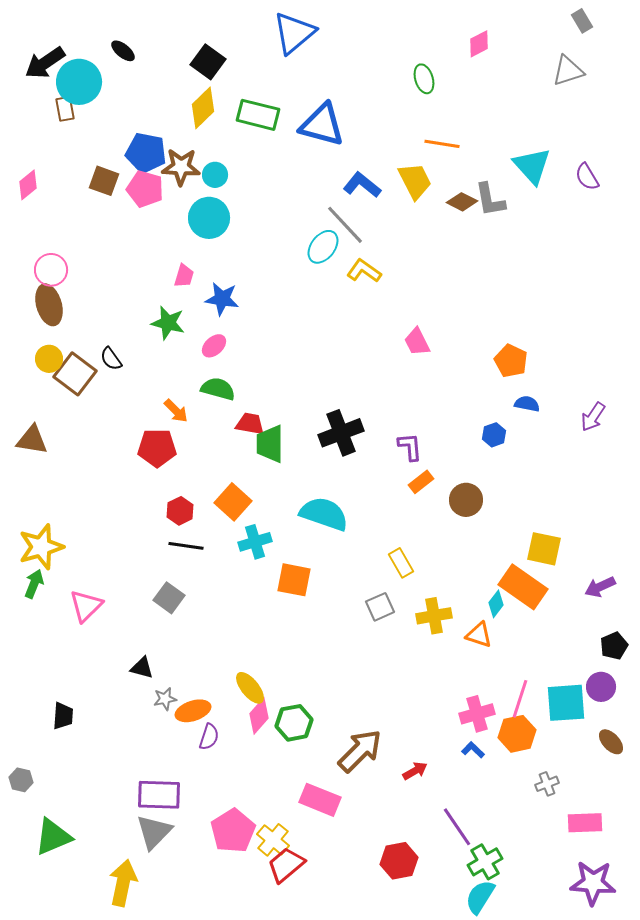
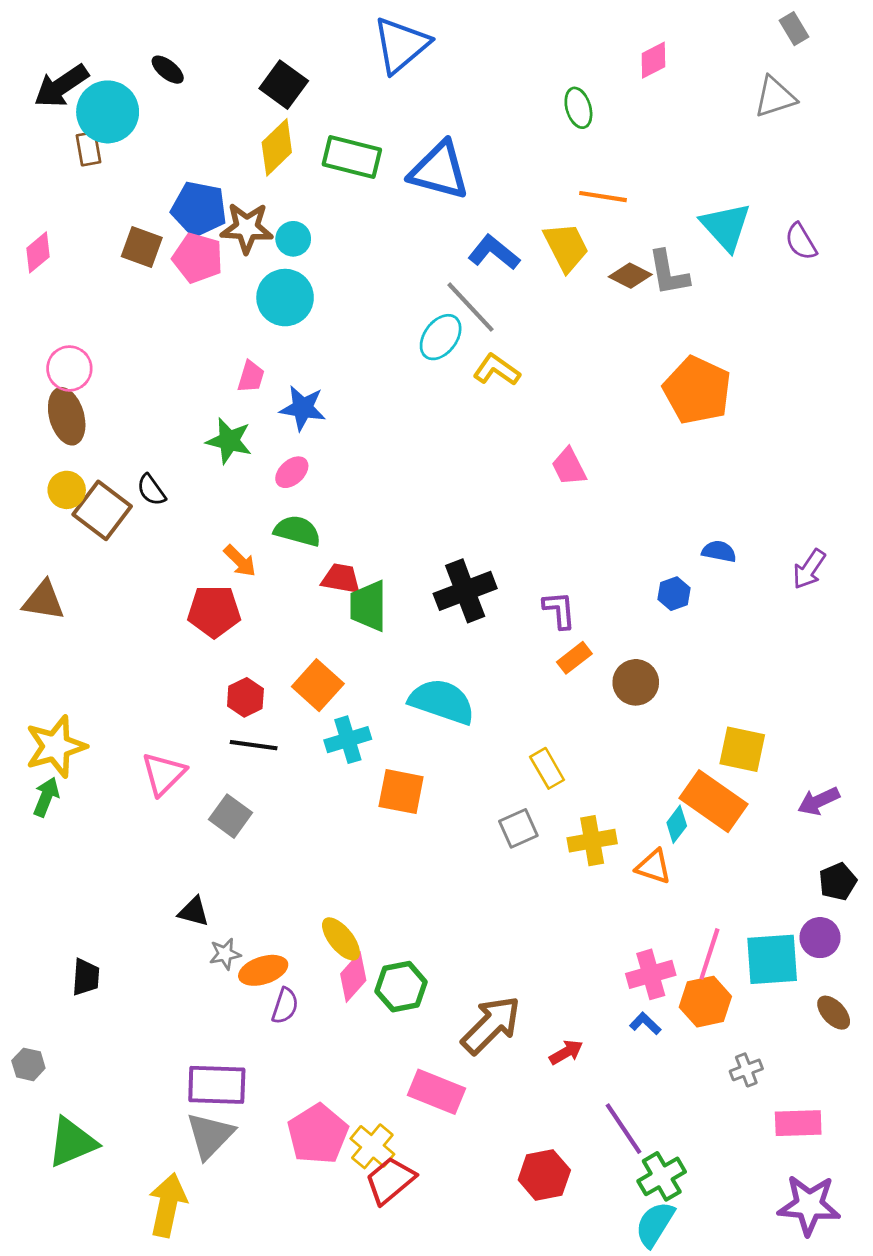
orange pentagon: (511, 361) -> (697, 390), moved, size x1.5
pink triangle: (86, 606) -> (164, 774), moved

